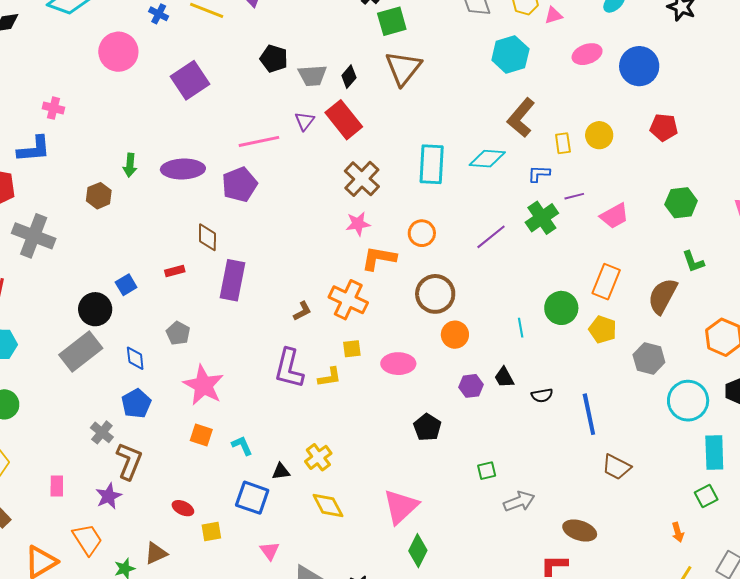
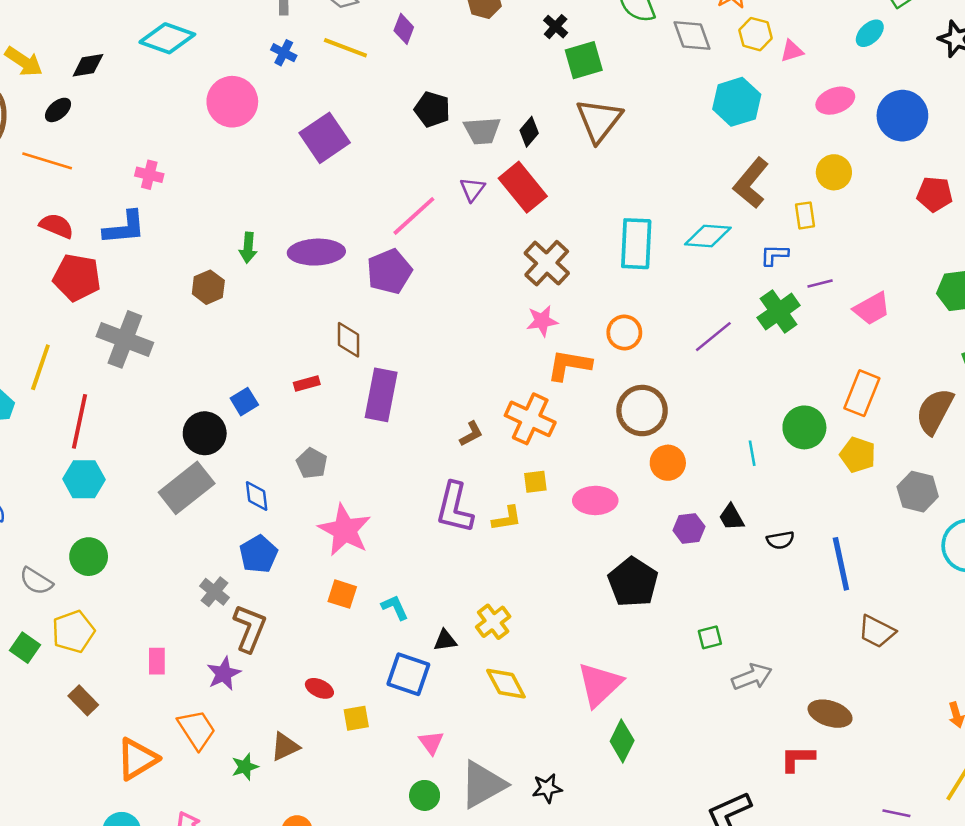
yellow circle: (599, 135) -> (834, 172), moved
pink line: (259, 141) -> (414, 216), turned -30
black pentagon: (427, 427) -> (633, 582), size x1.4

